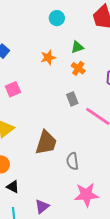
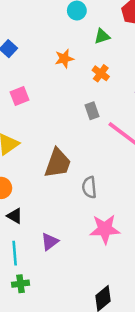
green triangle: (77, 47) -> (102, 36), moved

